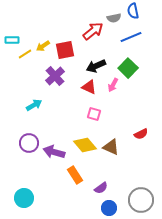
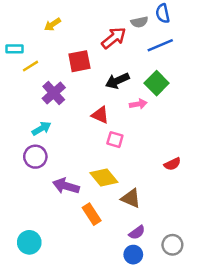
yellow arrow: (43, 46) -> (52, 24), moved
purple cross: (55, 76) -> (54, 93), moved
pink arrow: (113, 85) -> (138, 104), turned -128
red triangle: (89, 87) -> (100, 115), moved
purple circle: (29, 143) -> (35, 157), moved
brown triangle: (111, 147) -> (131, 198), moved
purple semicircle: (101, 188) -> (137, 233), moved
gray circle: (141, 200) -> (172, 245), size x0.7

